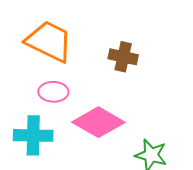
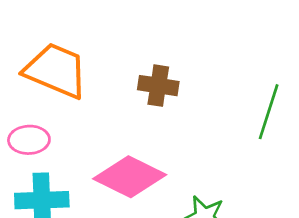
pink ellipse: (53, 92) -> (29, 140), moved

